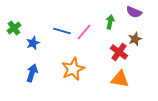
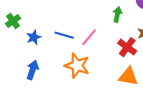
blue line: (62, 31) -> (64, 35), moved
pink line: (84, 32) -> (89, 37), moved
orange star: (73, 69) -> (77, 66), turned -30

